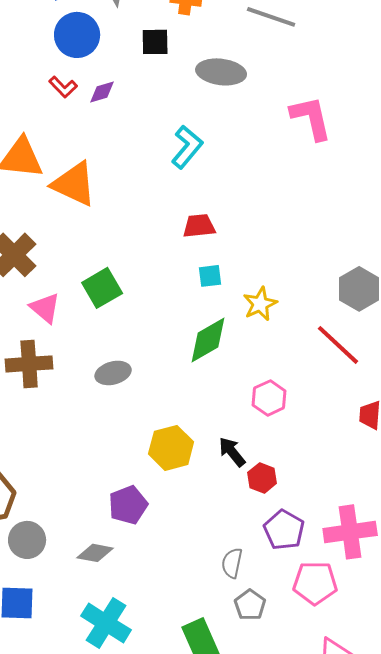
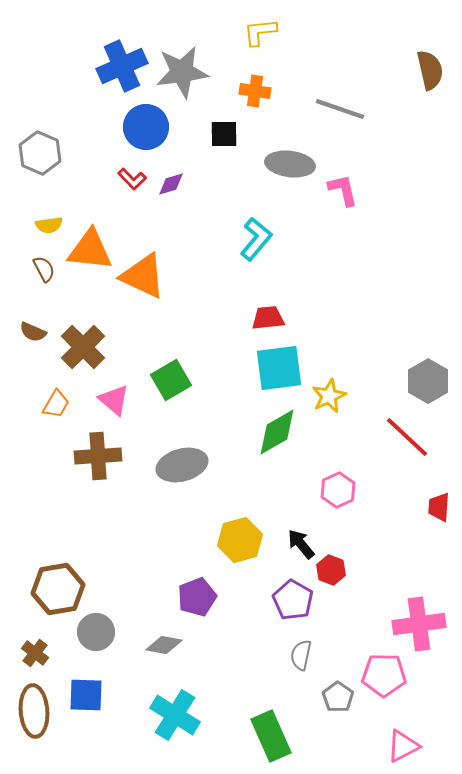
pink L-shape: (311, 118) -> (343, 190), moved, size x0.7
cyan square: (210, 276) -> (279, 368), size x2.0
gray ellipse: (113, 373) -> (182, 465), size x1.4
purple pentagon: (284, 530) -> (293, 600), moved
gray pentagon: (250, 605) -> (338, 697), moved

